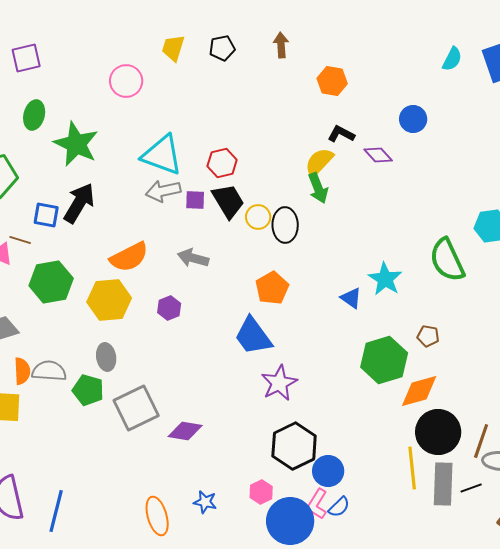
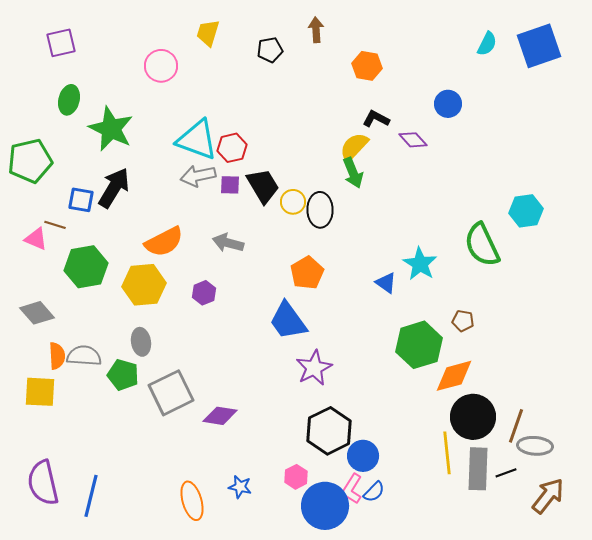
black pentagon: (222, 48) -> (270, 50), moved
red hexagon: (222, 163) -> (232, 148), moved

